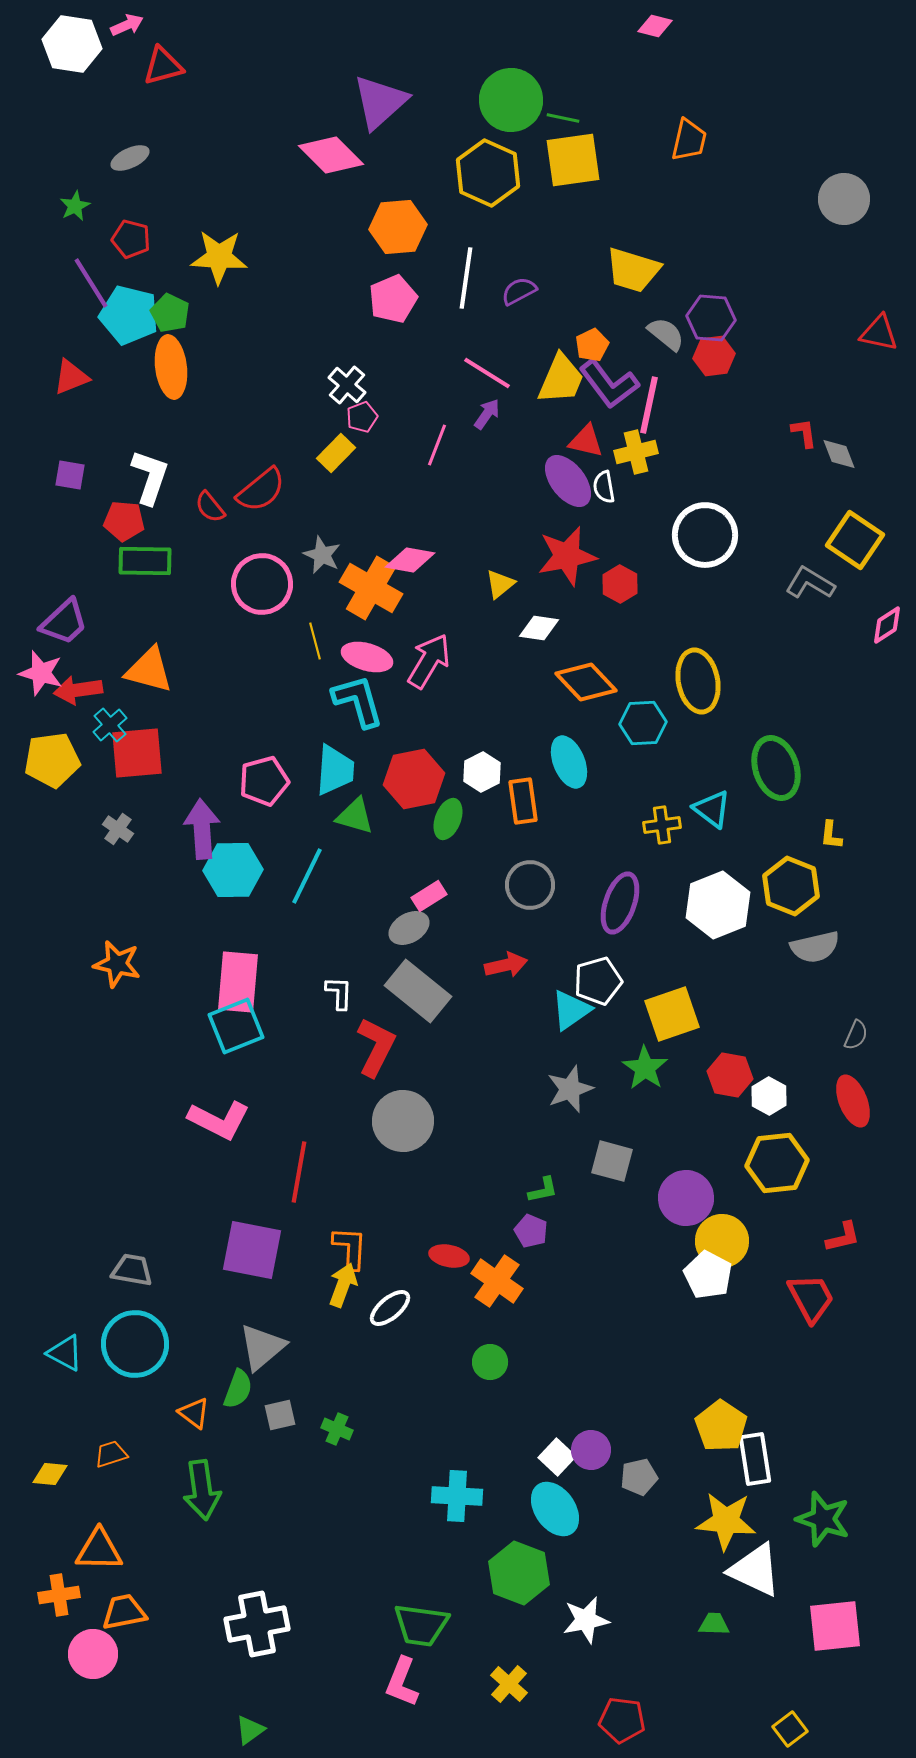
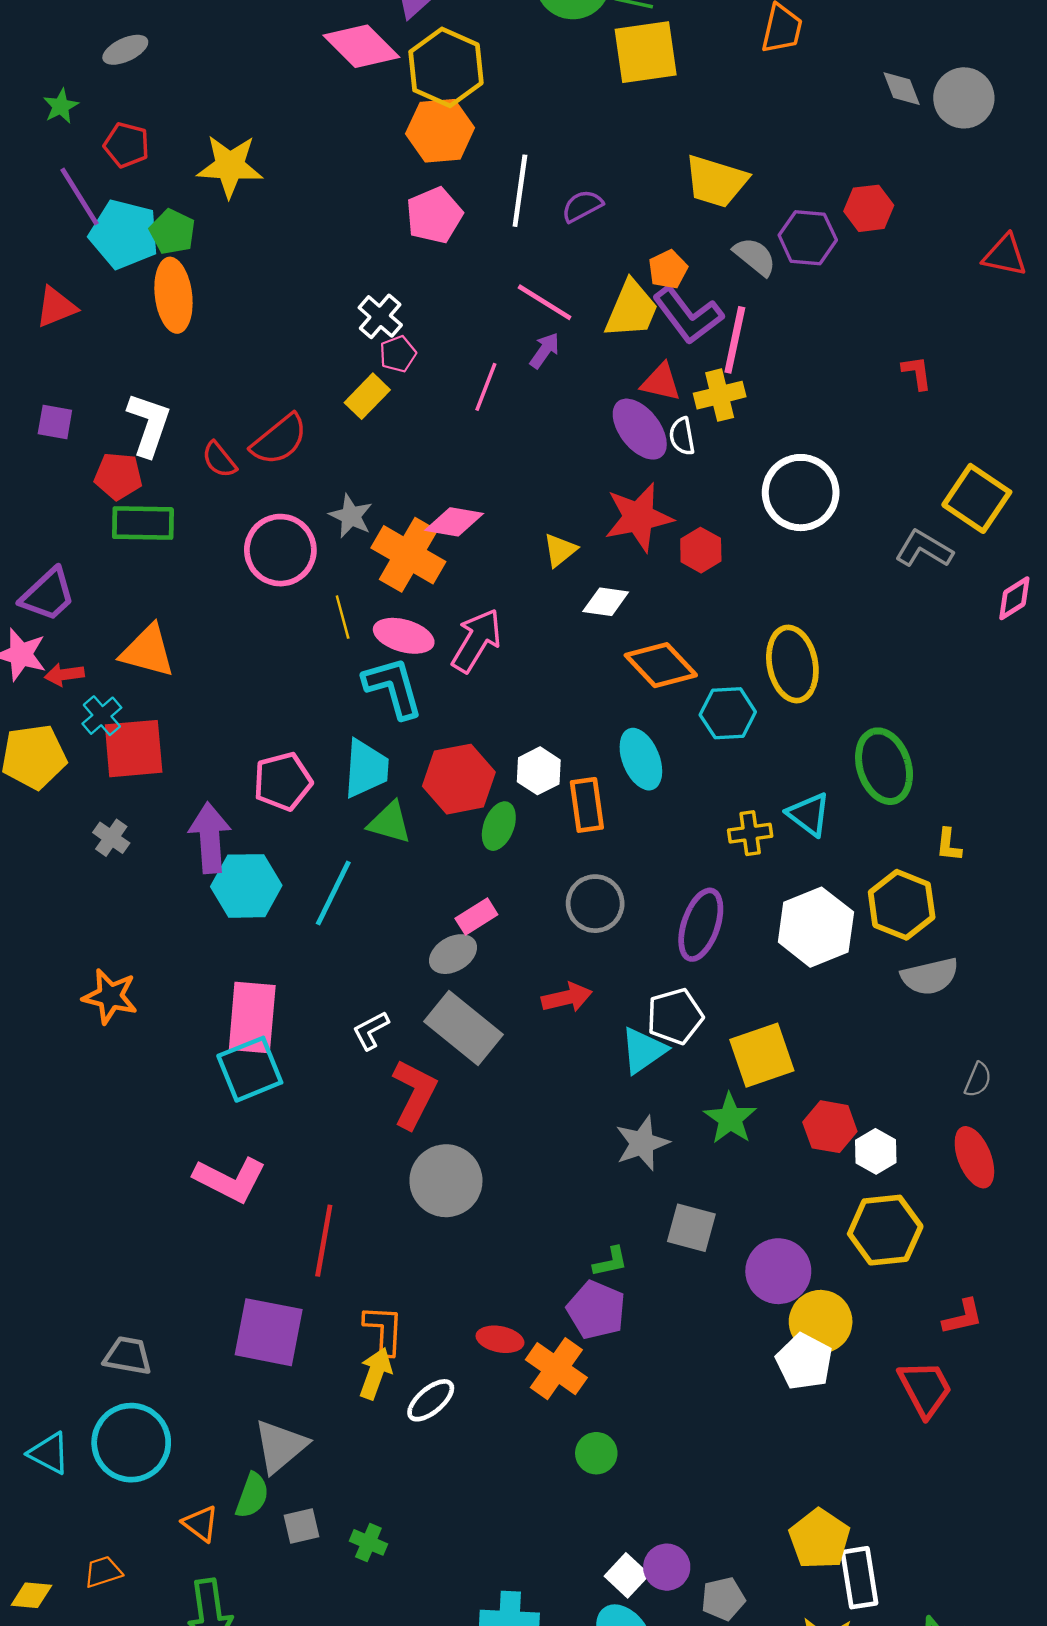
yellow hexagon: (488, 173) -> (446, 67), moved
red hexagon: (714, 356) -> (869, 208), moved
gray diamond: (839, 454) -> (902, 89), moved
red arrow: (78, 690) -> (64, 675), size x0.7
white L-shape: (339, 993) -> (371, 1030), turned -120
purple pentagon: (531, 1231) -> (596, 1310), size x1.5
green circle: (490, 1362) -> (596, 1453), moved

